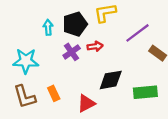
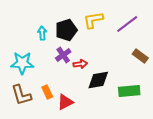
purple line: (138, 33) -> (127, 24), moved
red arrow: (95, 46) -> (80, 64), moved
red triangle: (86, 103) -> (65, 102), moved

